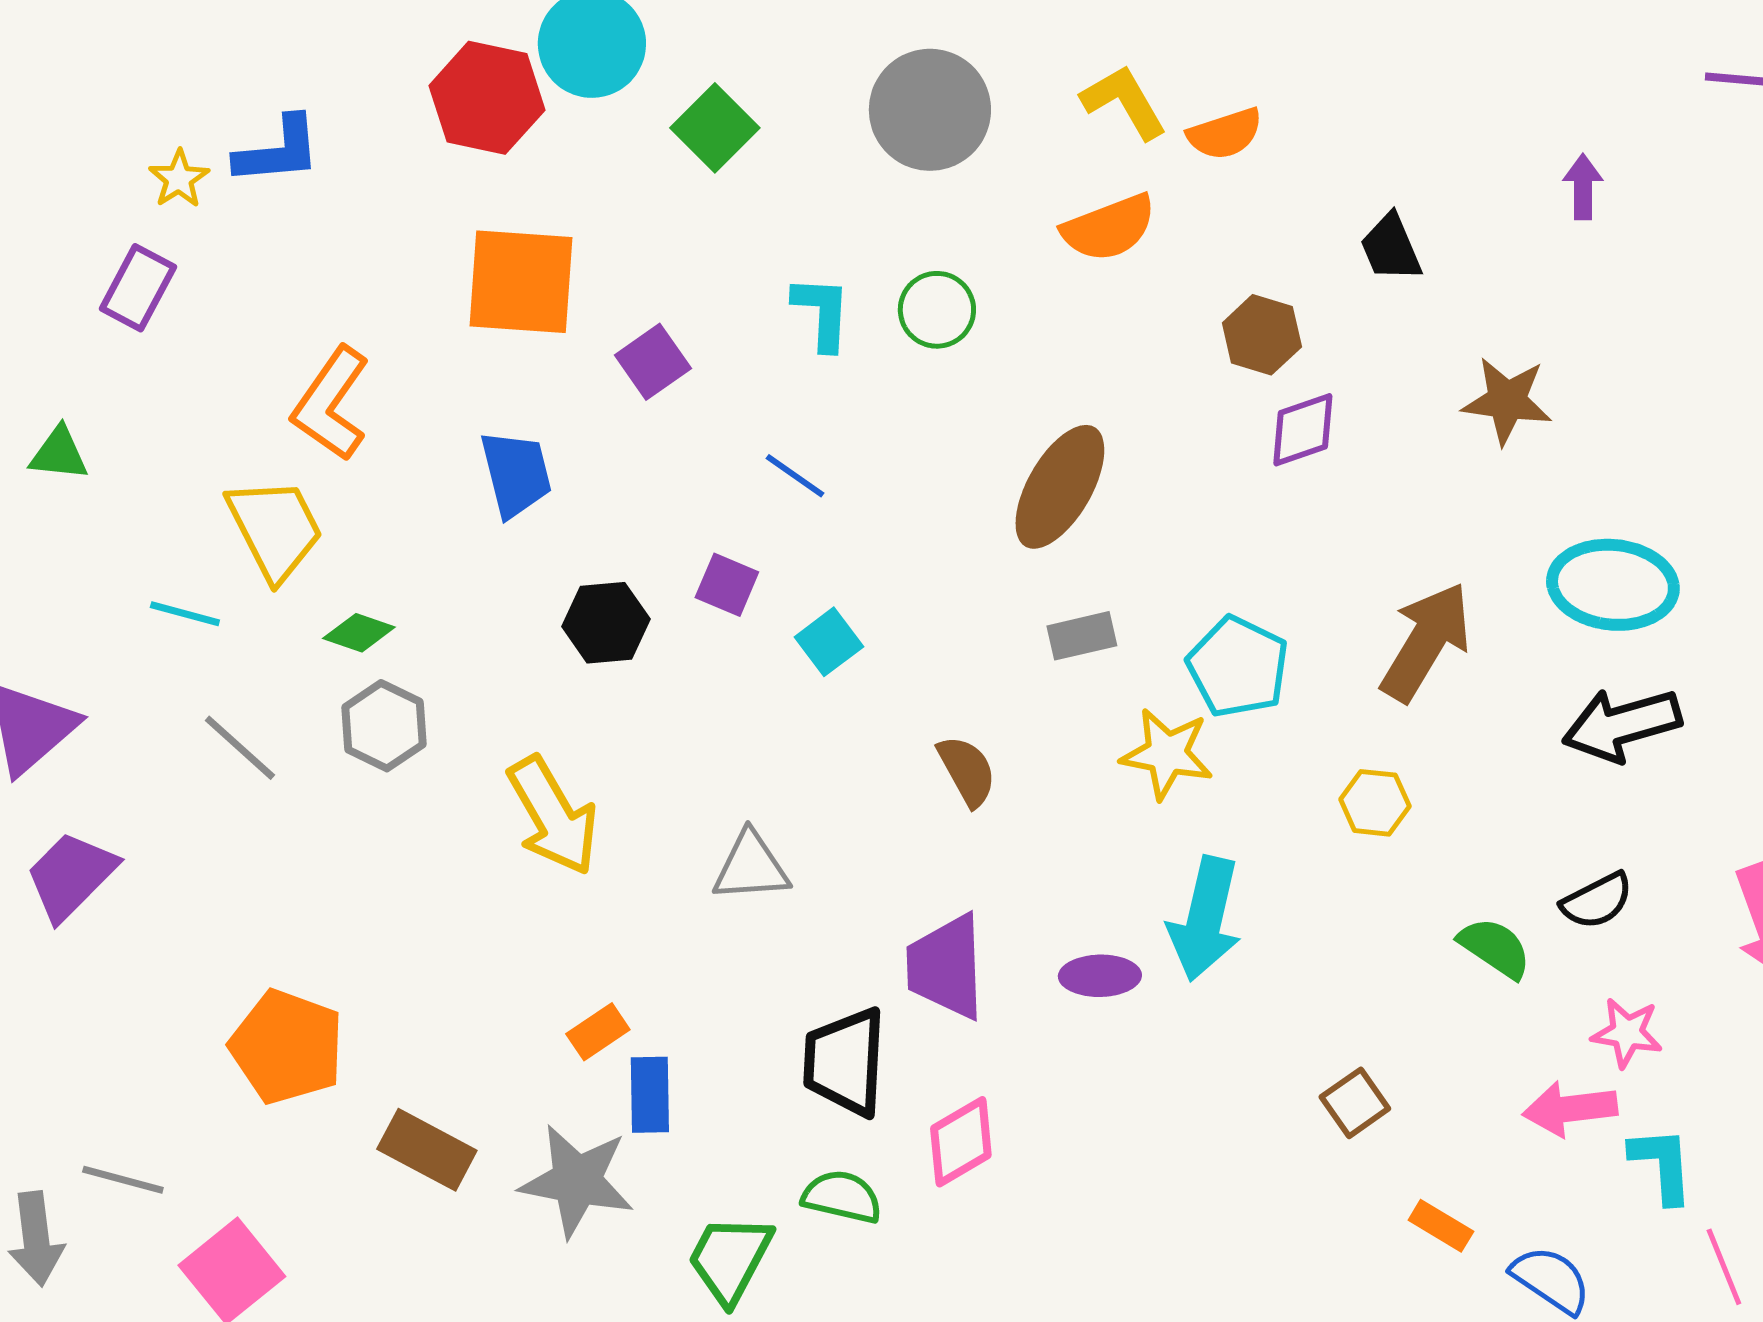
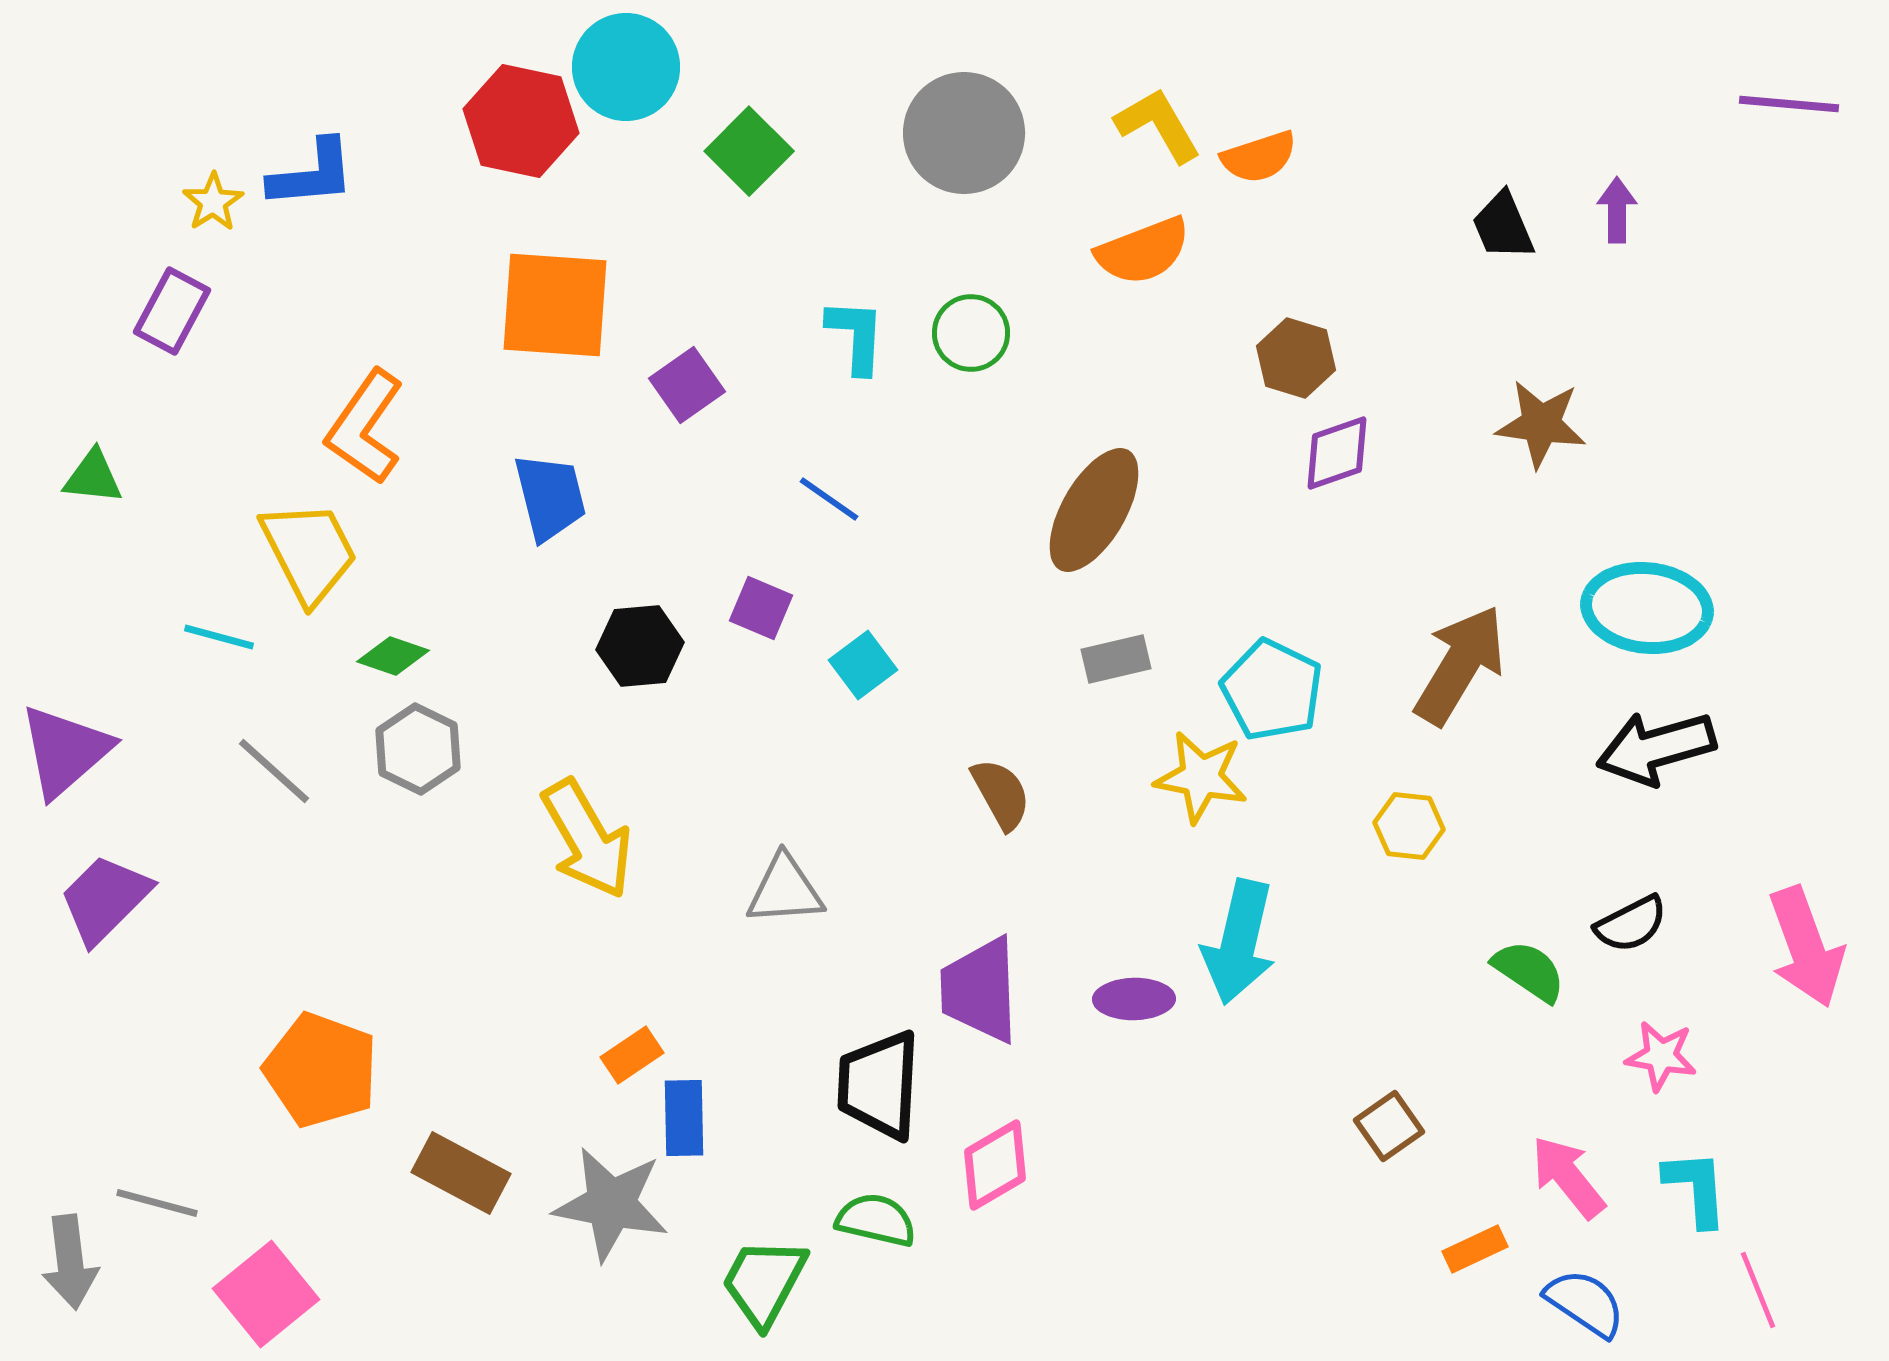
black trapezoid: (1391, 248) -> (1503, 226), moved
pink arrow: (1570, 1109) -> (1568, 1177), moved, turned 58
orange rectangle: (1441, 1226) -> (1475, 1249), turned -56

